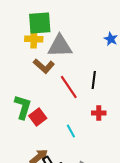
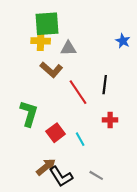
gray triangle: (60, 46) -> (68, 48), size x0.6
red square: (38, 117) -> (56, 133), moved

